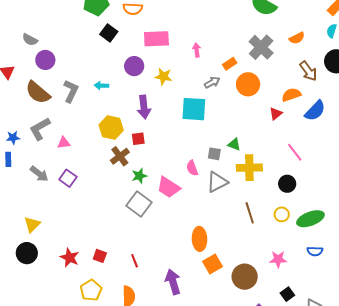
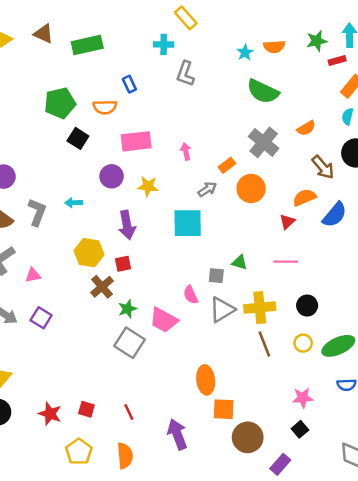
pink line: (295, 152) -> (286, 262), moved, turned -48
yellow cross: (249, 168) -> (260, 308), moved
orange square: (213, 264) -> (224, 409), turned 36
brown circle: (245, 277) -> (248, 437), moved
black square: (287, 294) -> (300, 429), moved

